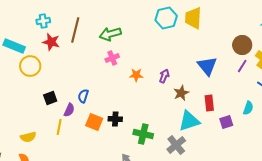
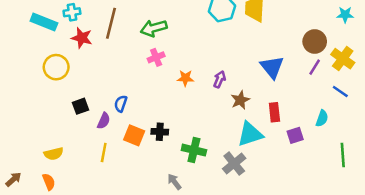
cyan rectangle: (14, 46) -> (44, 22), moved
yellow line: (59, 127) -> (104, 152), moved

